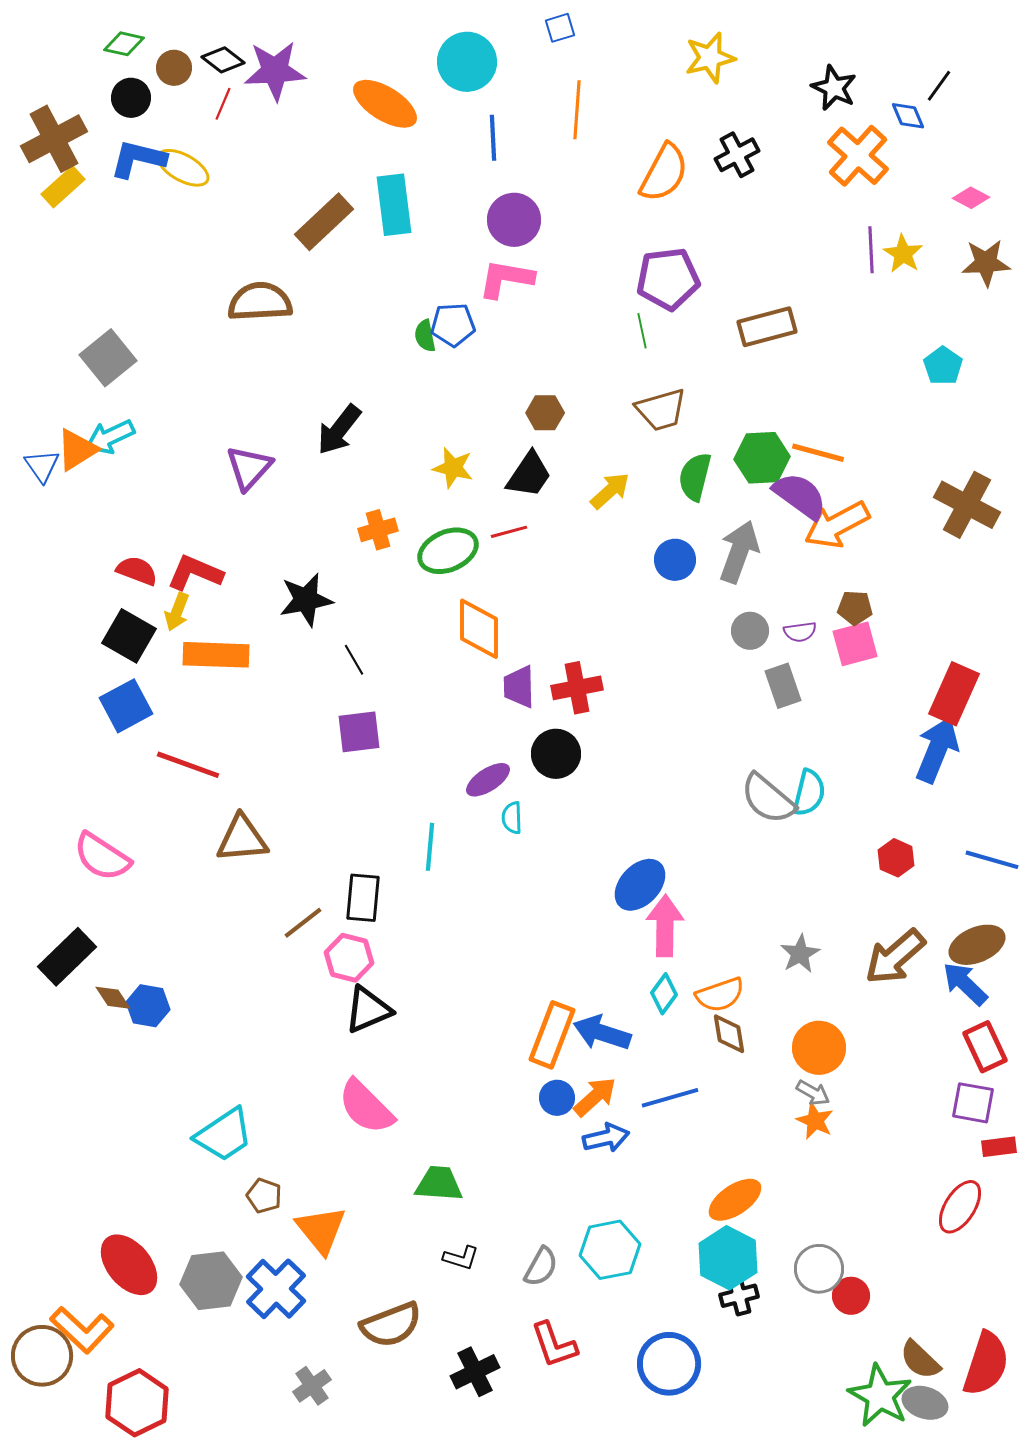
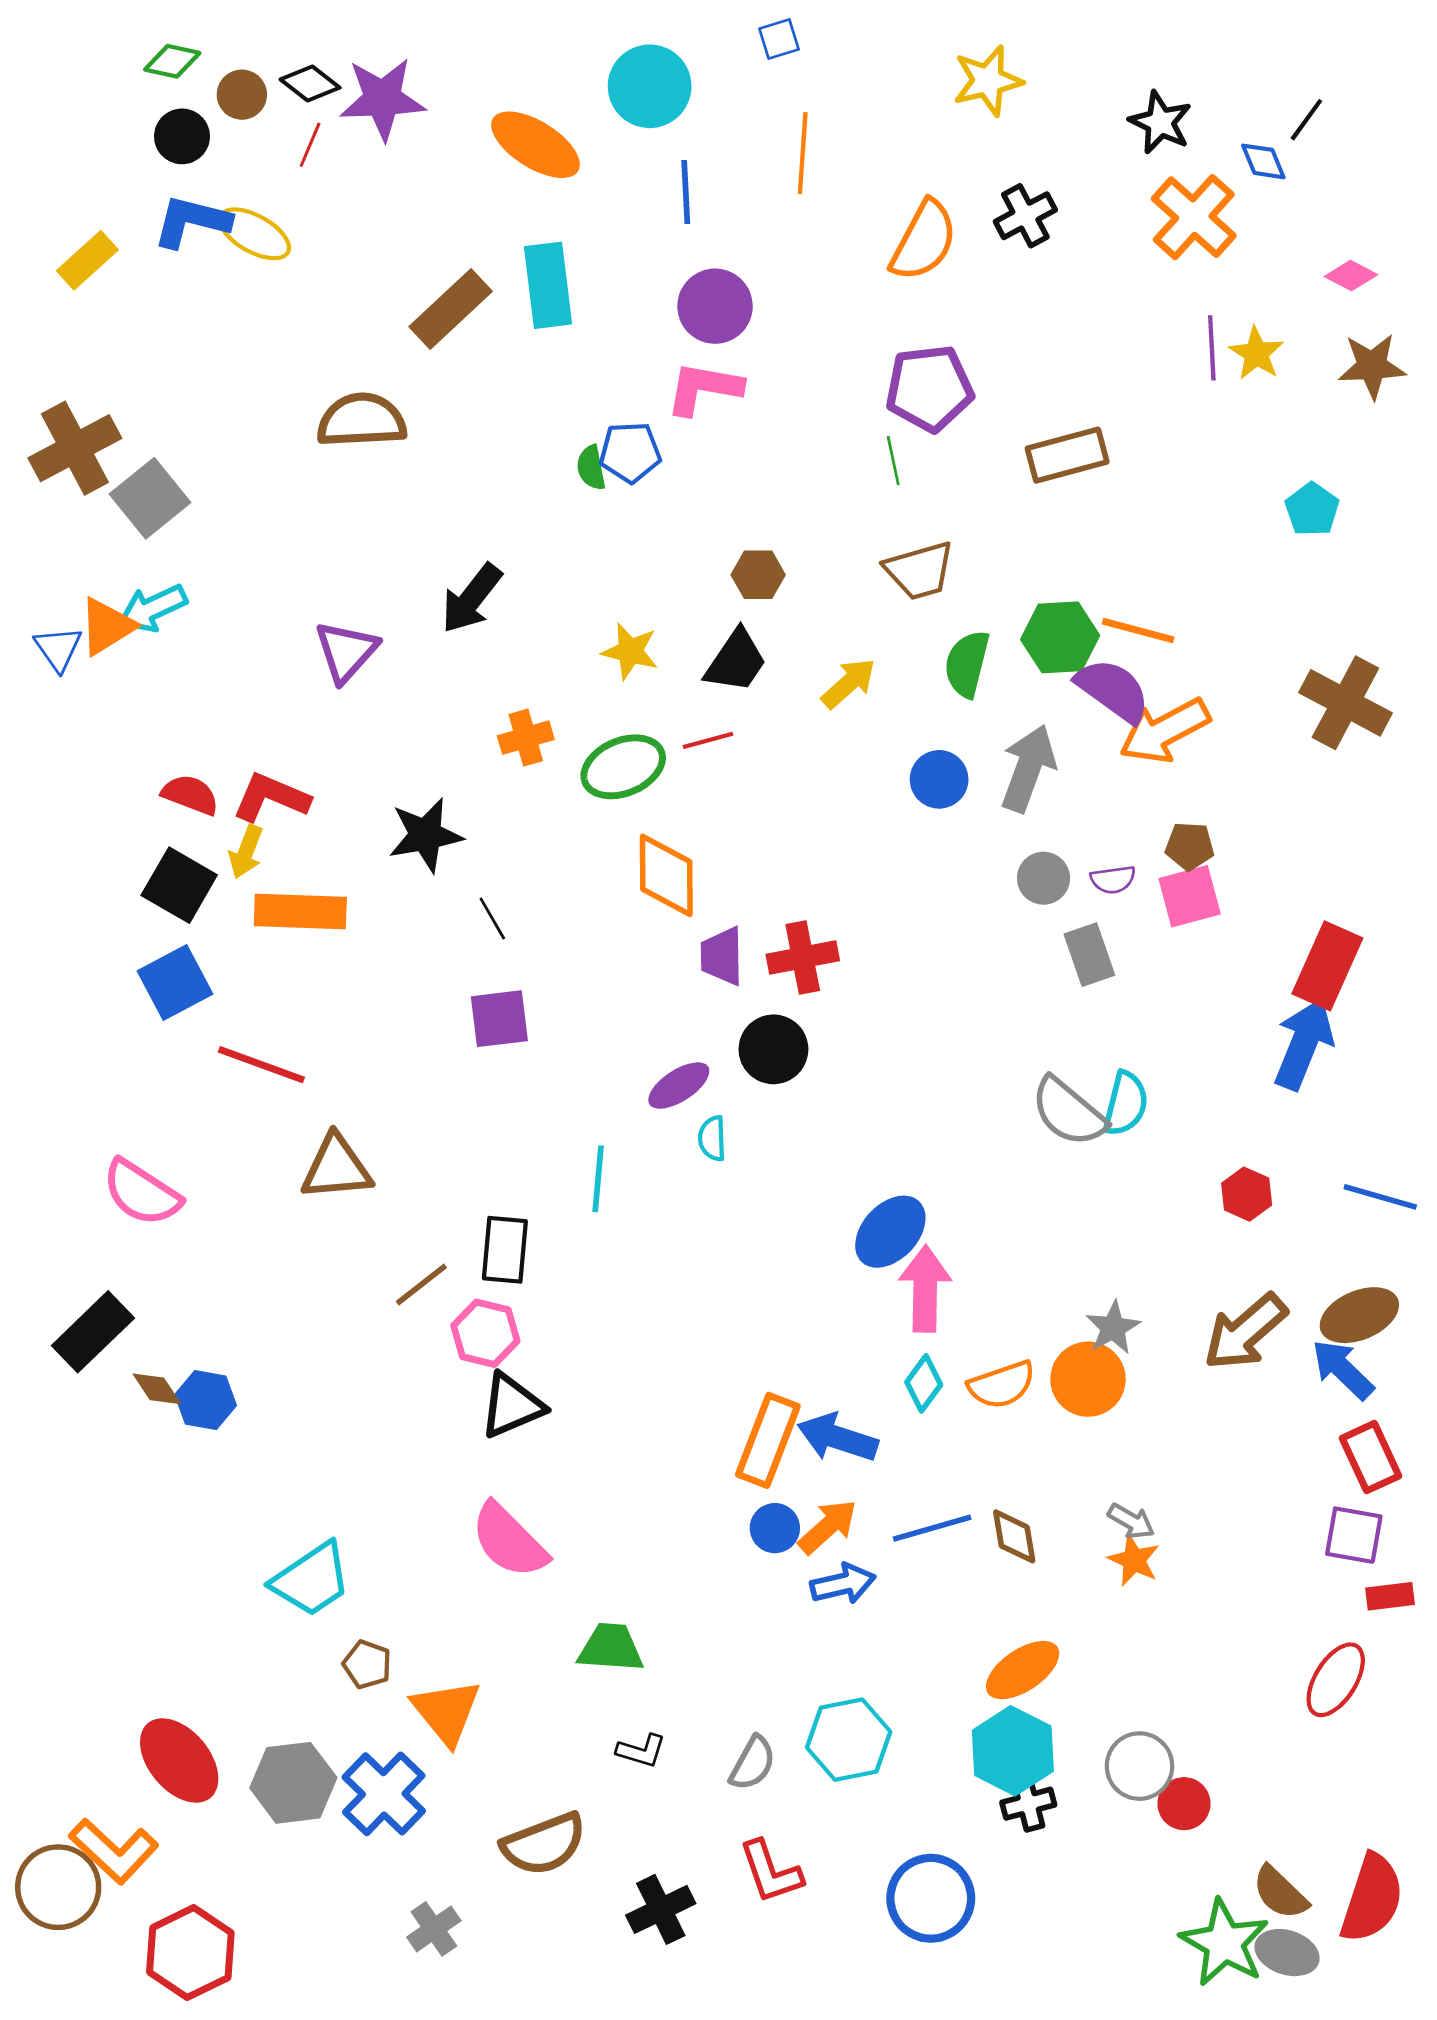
brown cross: (54, 139) -> (75, 448), moved
brown diamond: (729, 1034) -> (1014, 1536), moved
orange circle: (819, 1048) -> (1088, 1379), moved

